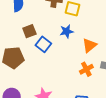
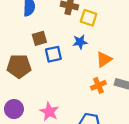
blue square: (43, 44) -> (53, 54), turned 35

